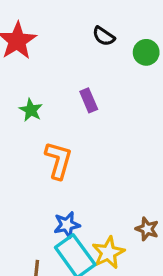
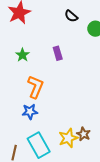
blue star: (67, 225) -> (30, 112), moved
yellow star: (108, 253) -> (68, 138), moved

